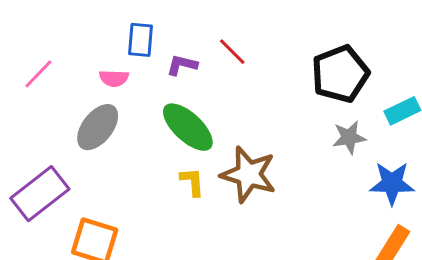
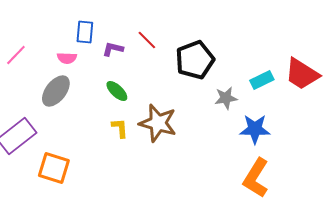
black pentagon: (340, 74) -> (195, 60), moved
green ellipse: (188, 127) -> (117, 91), size x0.6

